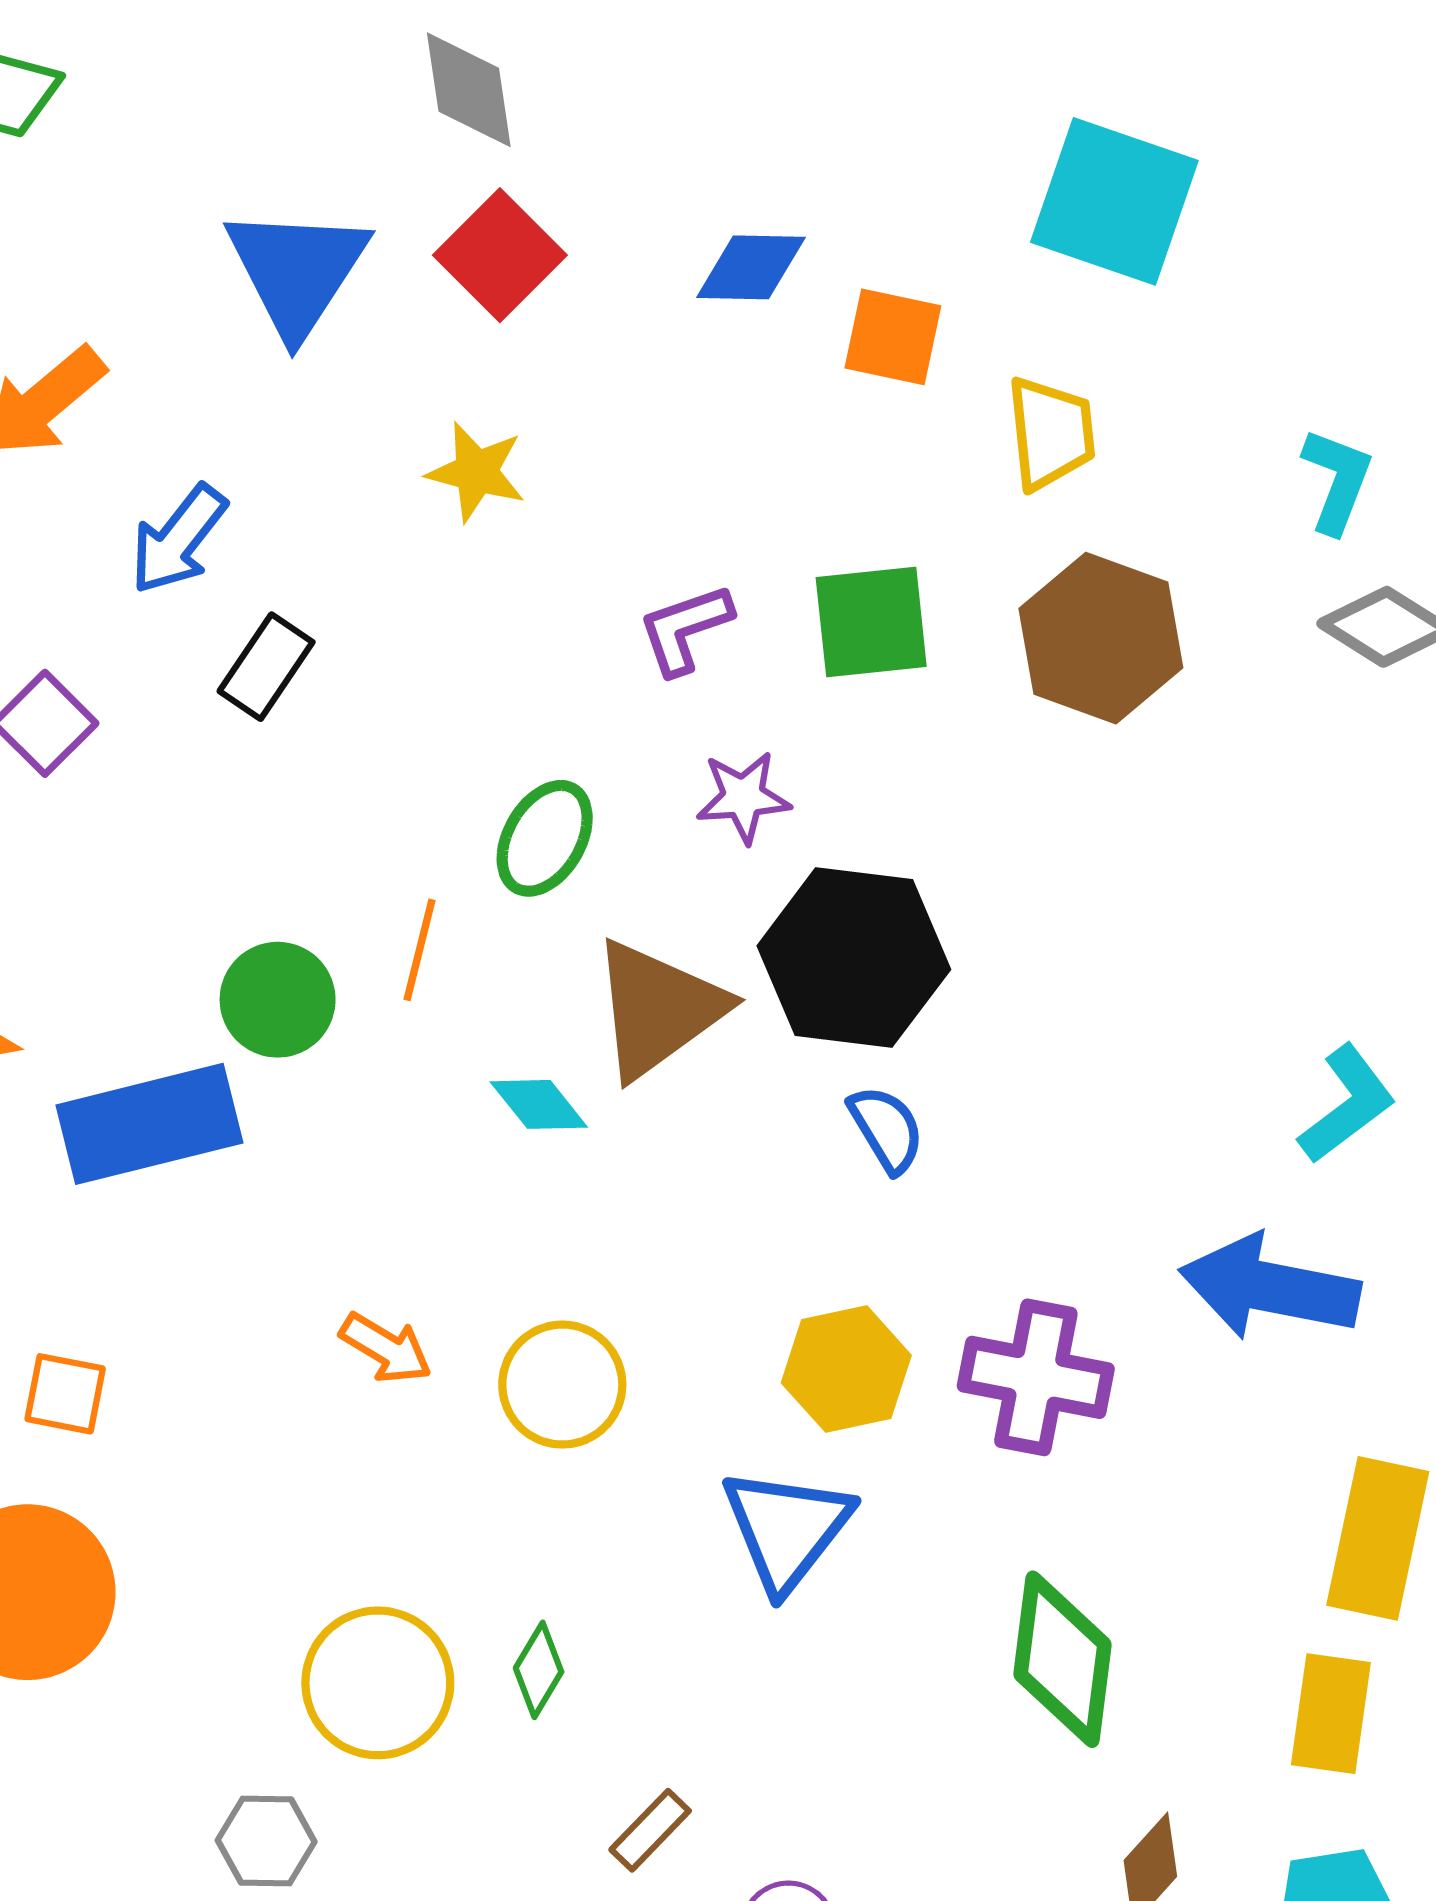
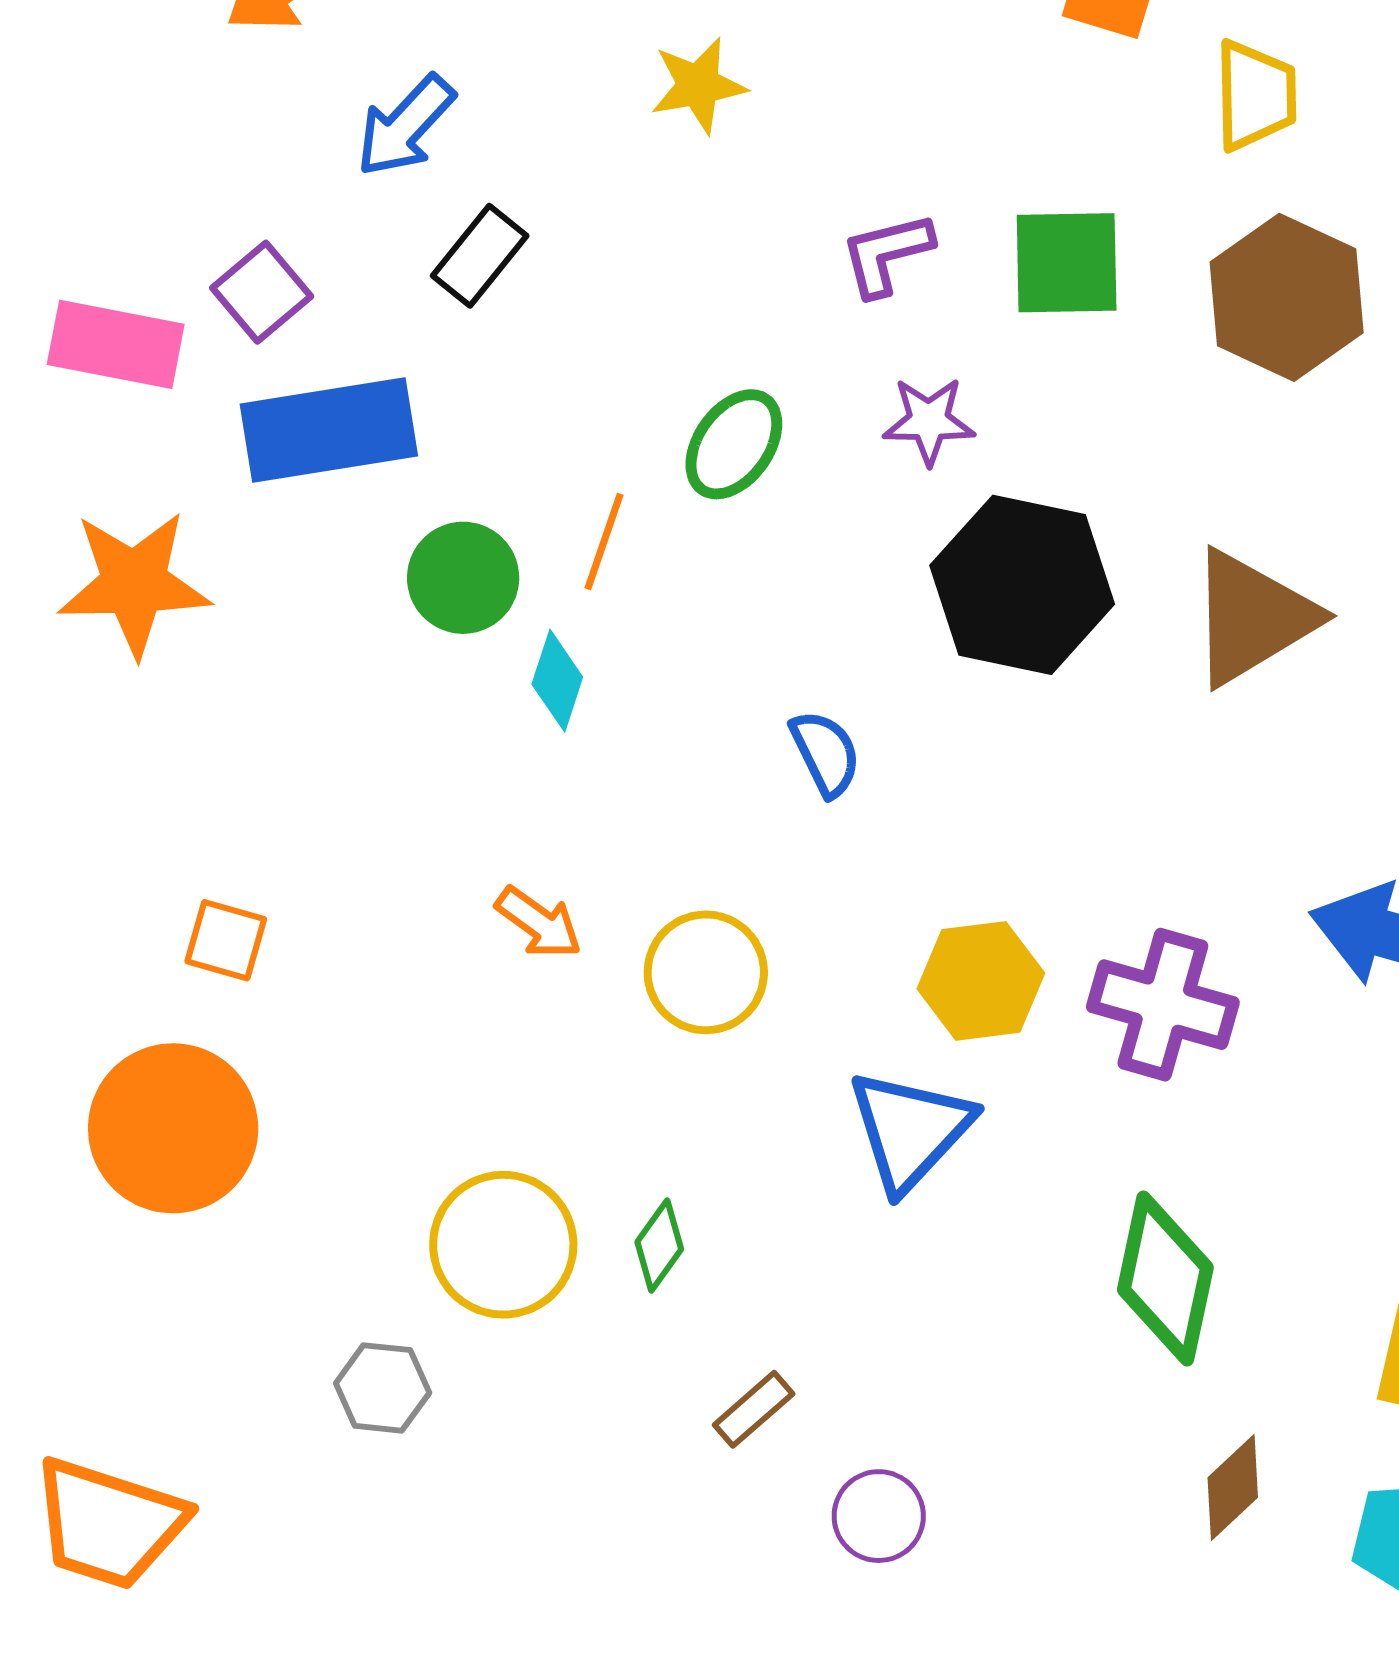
yellow star: (476, 472) -> (698, 85), turned -30
brown triangle: (658, 1009) -> (1252, 617), moved
cyan diamond: (539, 1104) -> (557, 681), moved, turned 52
blue rectangle: (149, 1124) -> (329, 430), moved
blue semicircle: (886, 1129) -> (825, 753), moved

